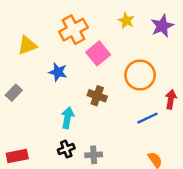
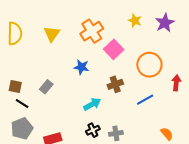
yellow triangle: (27, 45) -> (52, 34), moved, turned -30
brown cross: (97, 96) -> (115, 84), turned -35
cyan arrow: (68, 118) -> (92, 104), turned 54
blue line: (147, 118) -> (145, 100), moved

